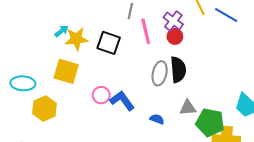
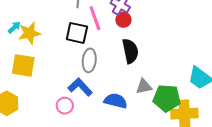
black square: (109, 43) -> (77, 33), moved
gray ellipse: (160, 73) -> (89, 60), moved
pink circle: (101, 95) -> (65, 106), moved
blue semicircle: (157, 119) -> (116, 101), size x1.6

